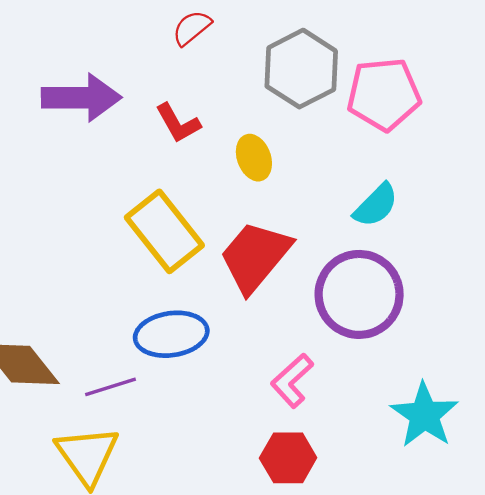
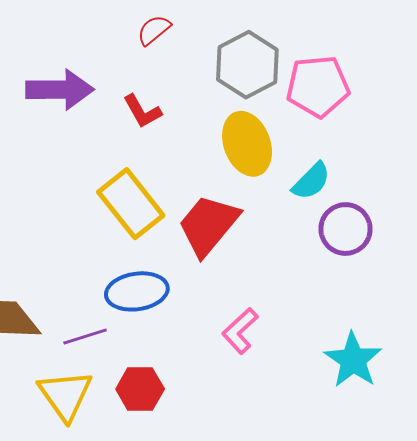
yellow ellipse: (254, 158) -> (247, 144), moved, size x1.6
purple circle: (359, 294) -> (345, 229), moved, size x0.7
red hexagon: (288, 458) -> (140, 389), moved

